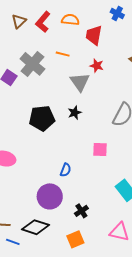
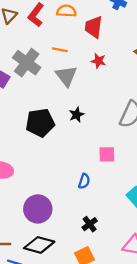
gray triangle: (80, 82) -> (66, 76), moved
blue semicircle: (66, 170) -> (84, 181), moved
purple circle: (50, 196) -> (38, 209), moved

